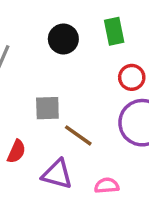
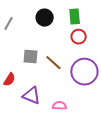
red circle: (132, 77) -> (79, 37), moved
brown line: (78, 135) -> (53, 63), moved

